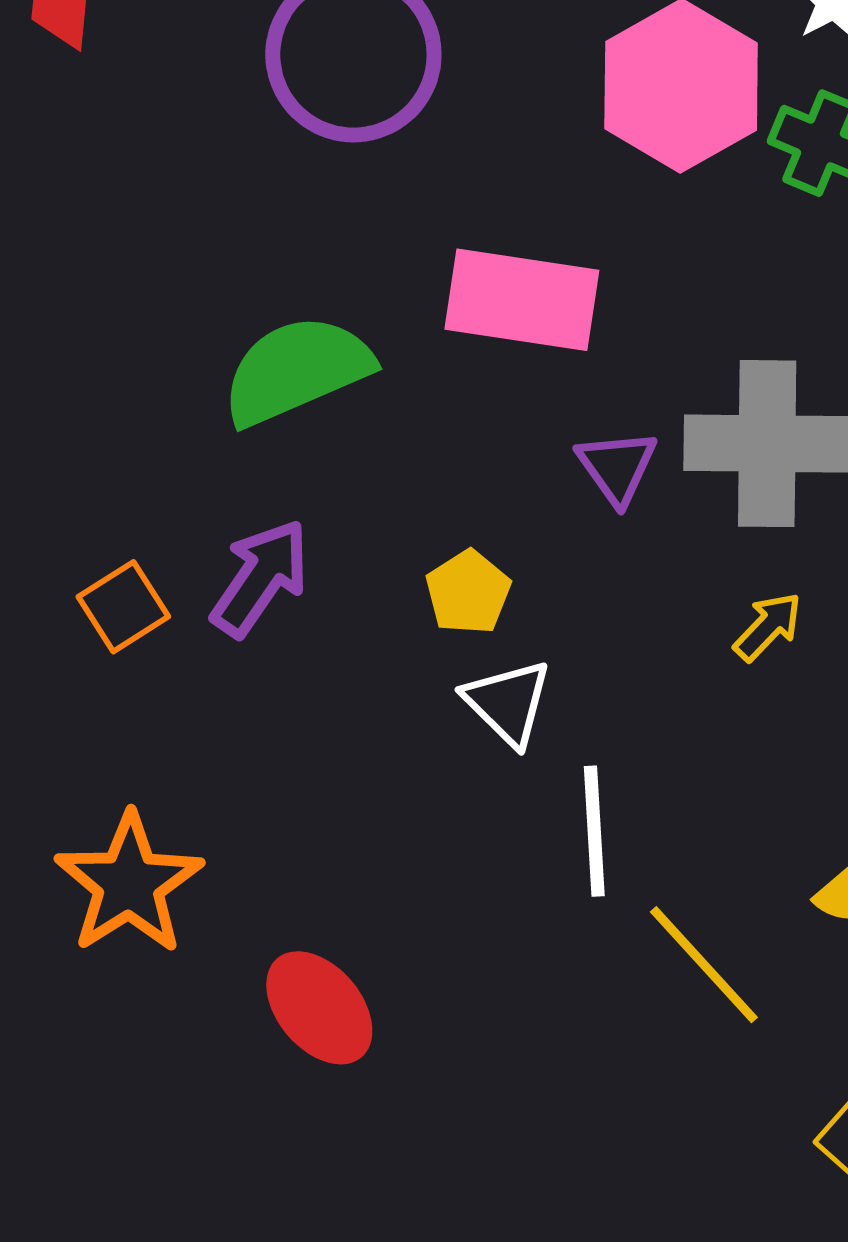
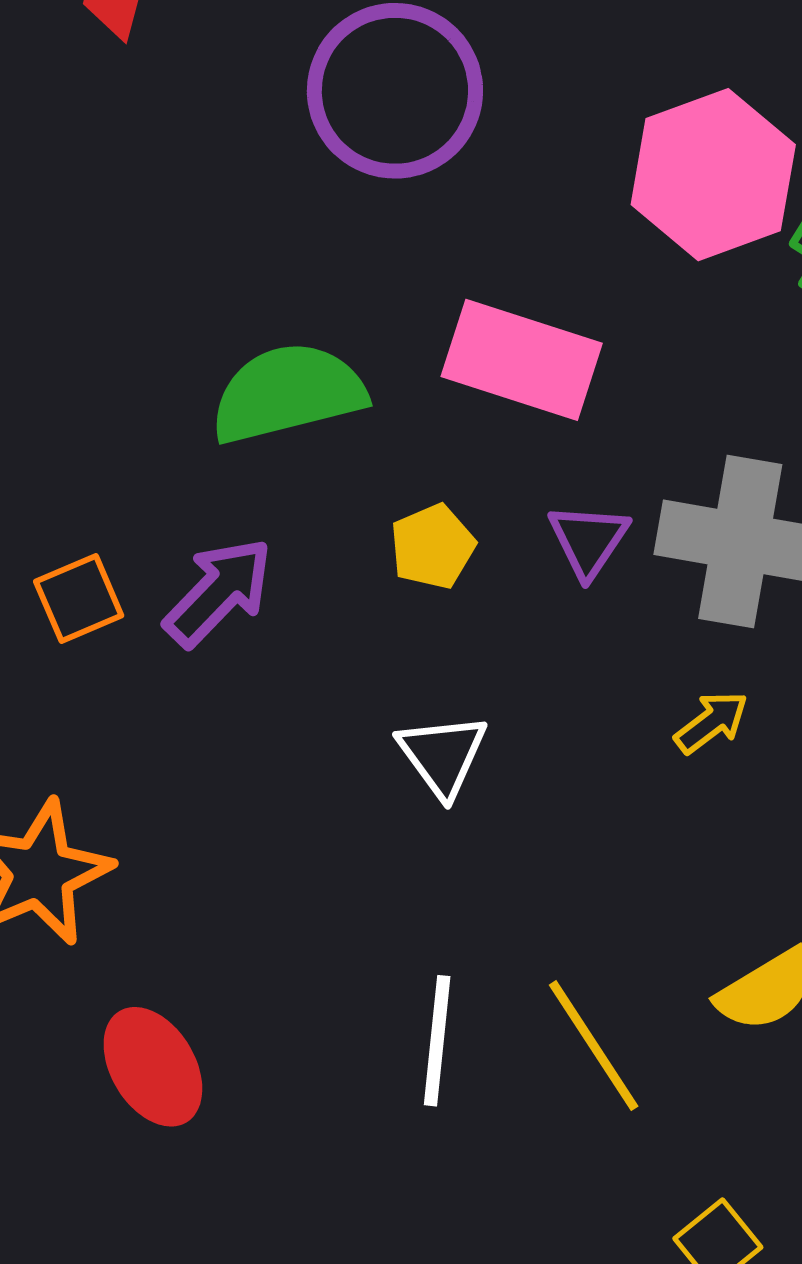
yellow pentagon: (468, 592) -> (432, 547), moved
white line: (594, 831) -> (437, 1041), moved
red ellipse: (319, 1008) -> (153, 1067), moved

